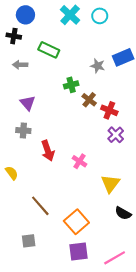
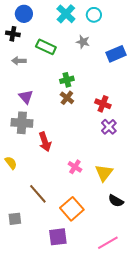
gray star: (98, 66) -> (83, 42), moved
brown cross: (89, 100) -> (67, 98), moved
gray cross: (23, 131) -> (22, 123), size x1.5
pink cross: (80, 161) -> (75, 167), moved
gray square: (29, 241) -> (15, 219), moved
purple square: (79, 251) -> (58, 237), moved

